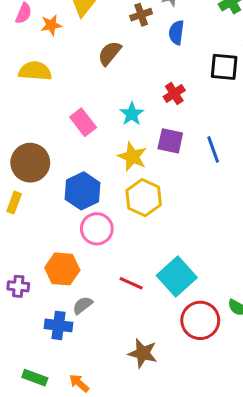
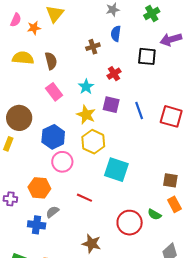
brown cross: (141, 15) -> (93, 47), moved
brown semicircle: (110, 53) -> (51, 61), moved, turned 126
cyan square: (177, 276) -> (116, 170), moved, turned -30

